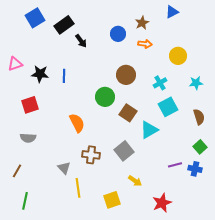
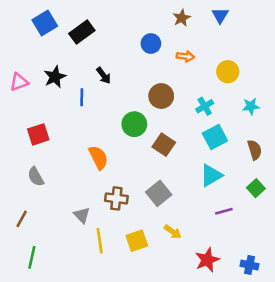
blue triangle: (172, 12) -> (220, 15), turned -32
brown star: (142, 23) -> (182, 18), moved
black arrow: (81, 41) -> (104, 76), moved
black star: (40, 74) -> (55, 77), moved, turned -30
cyan triangle: (149, 130) -> (211, 175), moved
gray semicircle: (28, 138) -> (36, 177), turned 56
blue cross: (195, 169) -> (250, 265), moved
yellow square: (112, 200) -> (137, 241), moved

